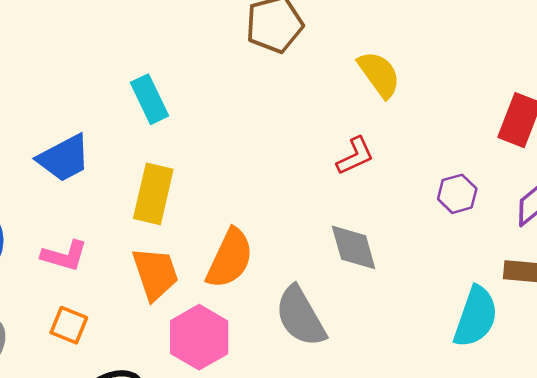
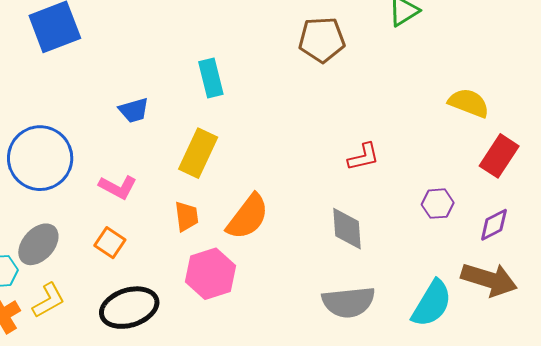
yellow semicircle: (379, 74) -> (469, 103), moved, turned -45
blue trapezoid: (64, 158) -> (134, 110), size x0.7
orange trapezoid: (155, 274) -> (187, 216), size x0.7
gray semicircle: (300, 316) -> (349, 302), moved, turned -78

